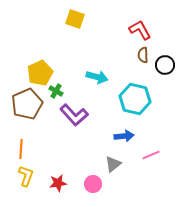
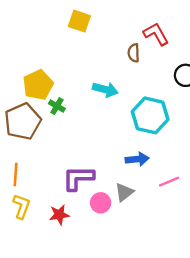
brown semicircle: (143, 55) -> (134, 53), moved
purple L-shape: (74, 115) -> (78, 178), moved, turned 132
pink circle: (93, 184) -> (101, 203), moved

